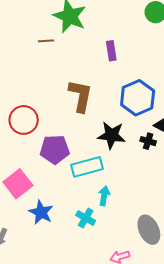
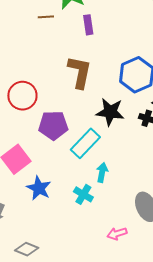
purple rectangle: (111, 51) -> (88, 25), moved
cyan rectangle: (87, 167) -> (85, 143), turned -32

